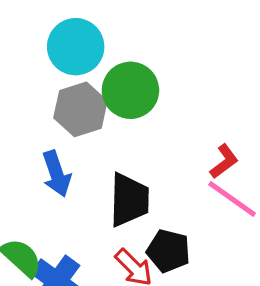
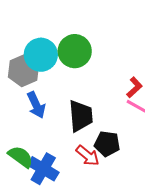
cyan circle: (76, 47) -> (41, 55), moved
gray hexagon: (80, 109) -> (24, 71), moved

